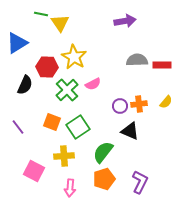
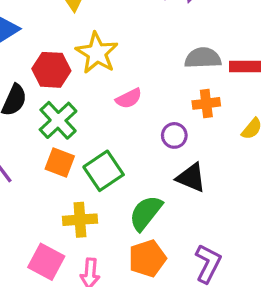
green cross: (67, 90) -> (58, 120), moved
orange cross: (139, 104) -> (206, 103), moved
pink square: (34, 171) -> (46, 262), moved

